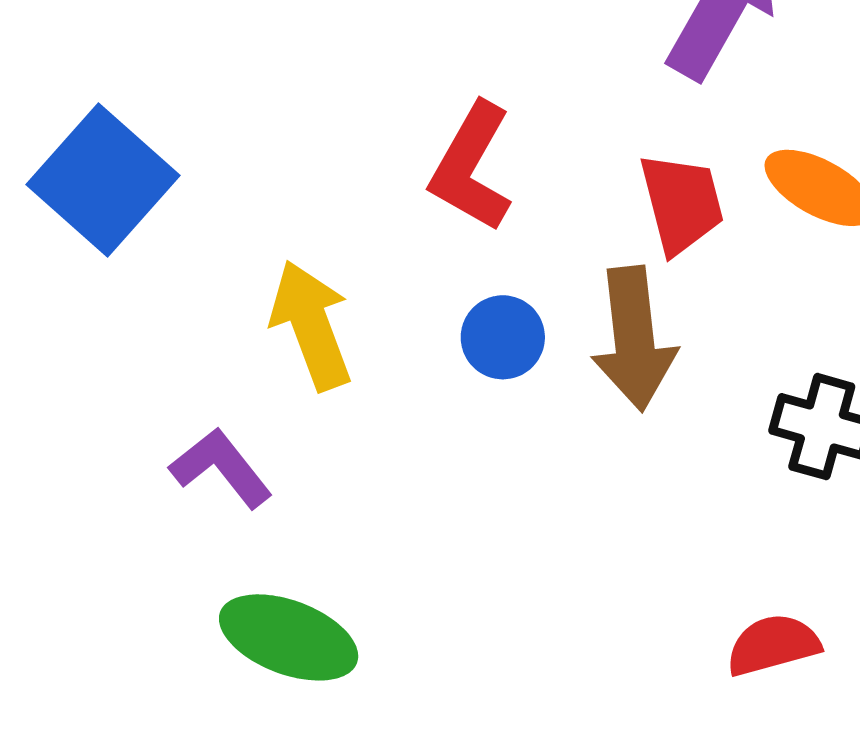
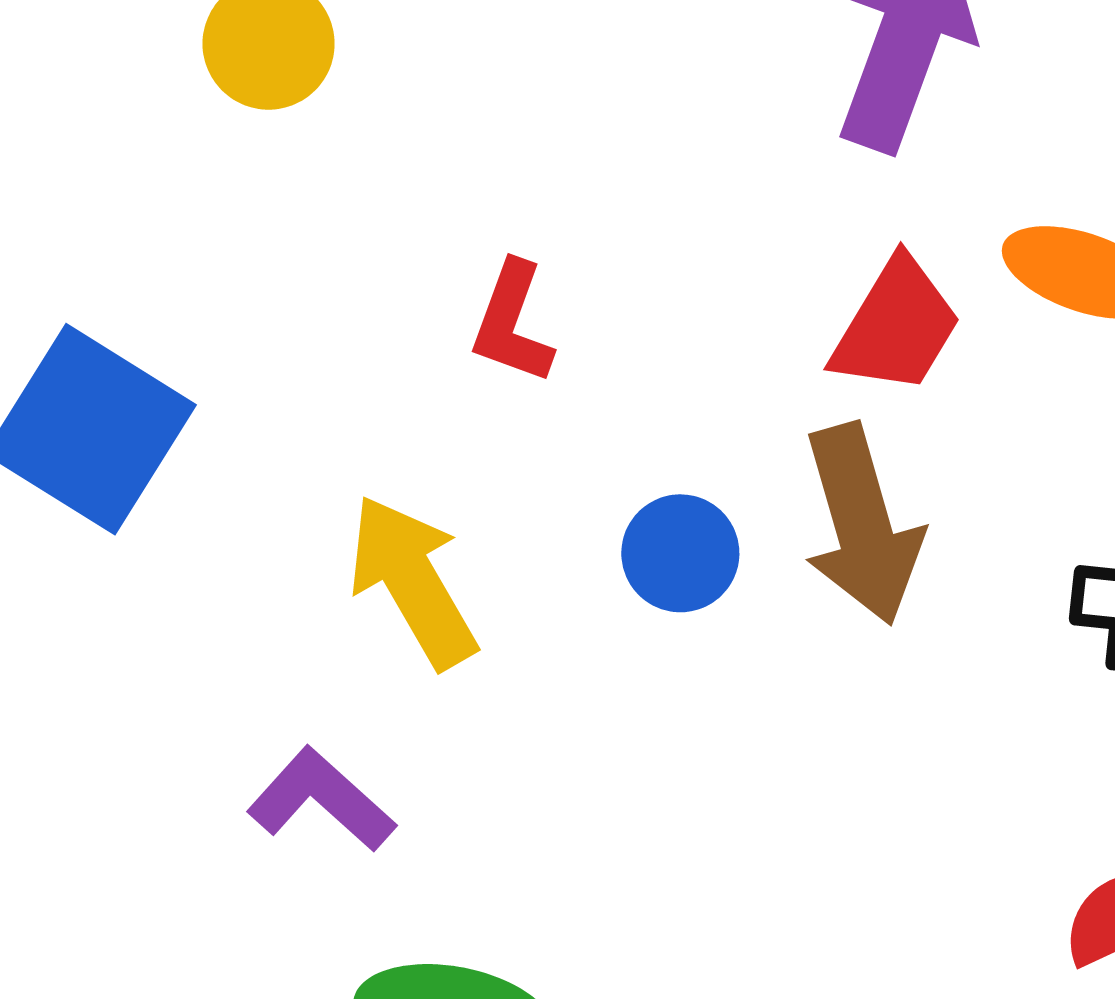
red L-shape: (471, 167) -> (512, 323), moved, size x0.7
red trapezoid: (682, 203) -> (896, 326), turned 55

